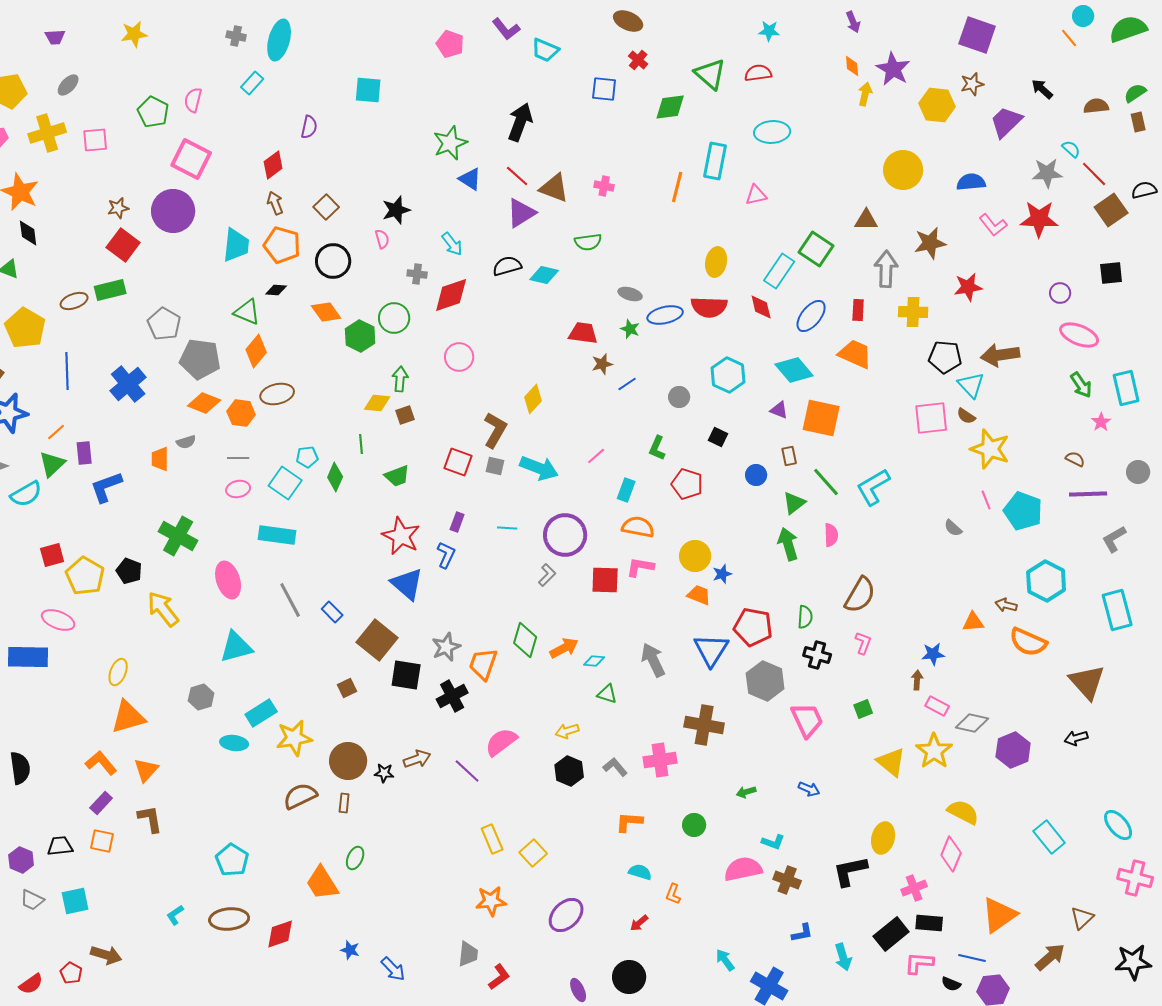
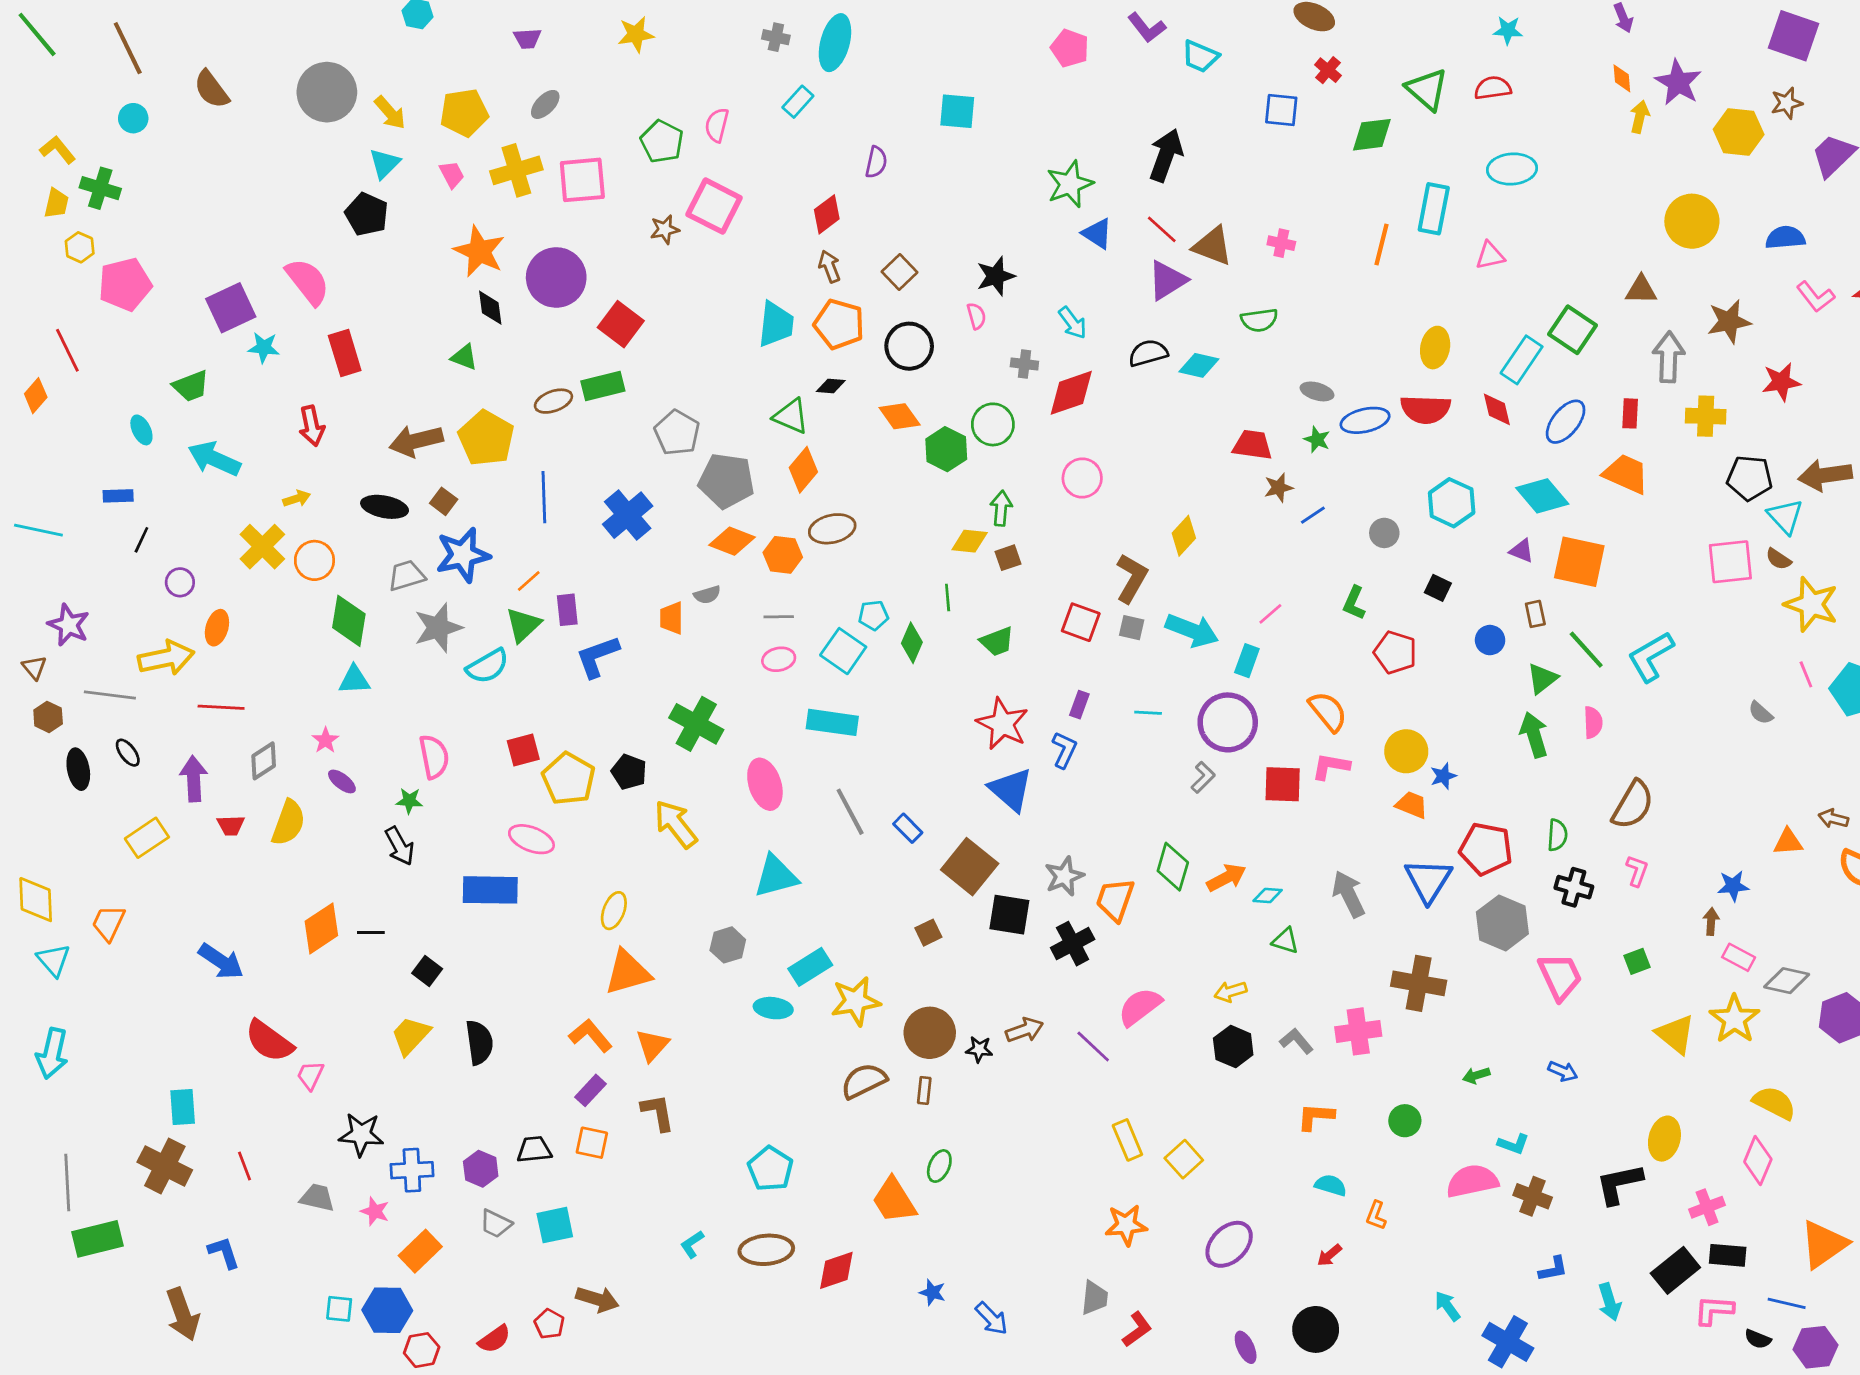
pink square: (95, 140) -> (582, 180), size x1.4
brown star: (118, 208) -> (665, 229), moved
purple circle: (173, 211) -> (556, 277), moved
cyan rectangle: (626, 490) -> (1247, 661), moved
orange semicircle: (638, 527) -> (1328, 711), turned 40

